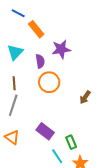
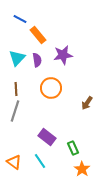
purple semicircle: (40, 61) -> (37, 60), moved
orange triangle: (12, 137) -> (14, 162), moved
cyan line: (57, 156) -> (40, 161), moved

